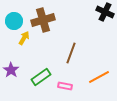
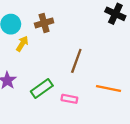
brown cross: (43, 20) -> (44, 23), size x0.7
orange line: (99, 77) -> (108, 88), turned 40

